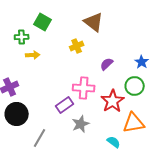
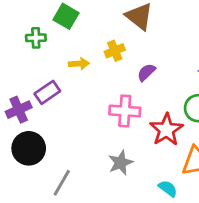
yellow arrow: (33, 55) -> (79, 64), moved
purple semicircle: (107, 64) -> (146, 72), moved
purple rectangle: (65, 105) -> (47, 92), moved

